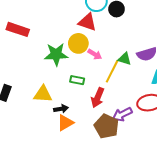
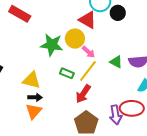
yellow line: (112, 71) -> (88, 71), moved
black arrow: (61, 109) -> (35, 97), moved
purple arrow: (122, 114) -> (116, 115), moved, turned -84
orange triangle: (65, 123) -> (34, 111), moved, turned -30

